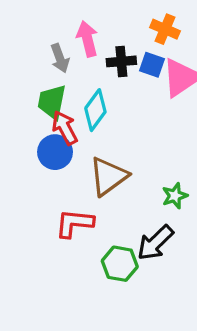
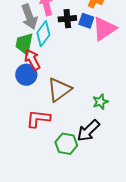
gray arrow: (60, 58) -> (29, 17), size x1.4
cyan diamond: (95, 110) -> (43, 34), moved

